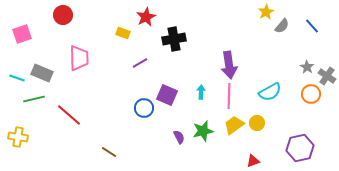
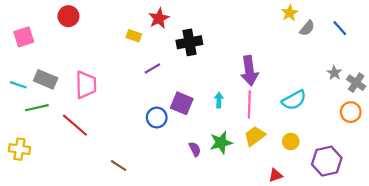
pink trapezoid: (79, 58) -> (86, 85), moved
orange circle: (311, 94) -> (351, 112), moved
yellow circle: (257, 123) -> (291, 141), moved

